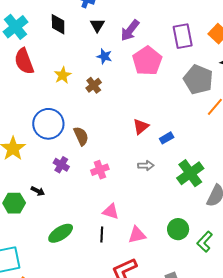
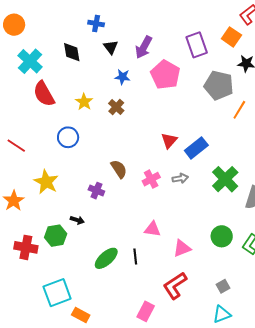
blue circle: (48, 124) -> (68, 137), moved, size x0.7
brown semicircle: (81, 136) -> (119, 169), moved
blue rectangle: (167, 138) -> (196, 148), size x1.6
pink cross: (100, 170) -> (151, 179), moved
black line: (102, 234) -> (135, 257), moved

